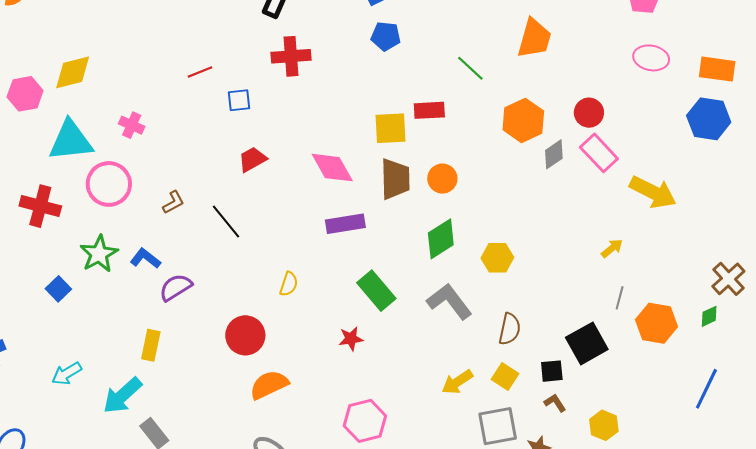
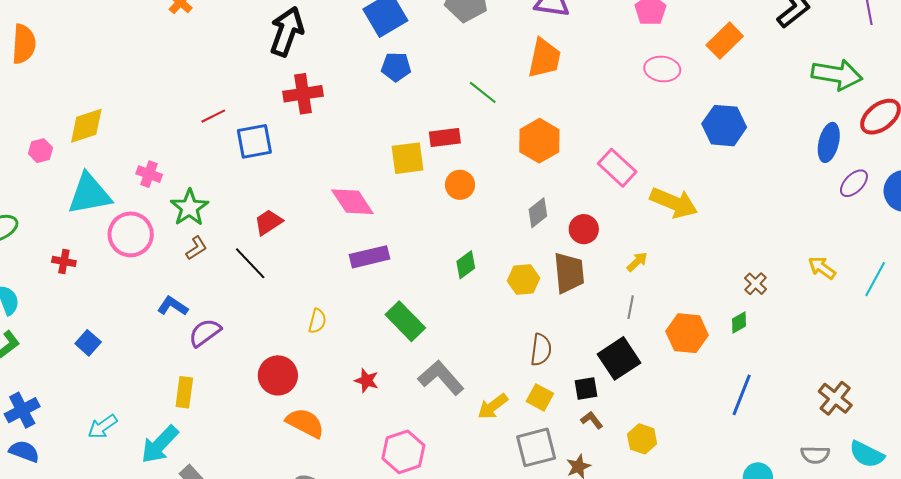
orange rectangle: (717, 69) -> (725, 41), moved, turned -48
pink hexagon: (25, 94) -> (40, 151), size x0.7
blue square: (239, 100) -> (254, 141), size x1.5
red circle: (589, 113) -> (584, 229), moved
gray diamond: (554, 154) -> (538, 213), moved
red trapezoid: (252, 159) -> (268, 222), moved
brown trapezoid: (395, 179) -> (569, 273), moved
orange circle: (442, 179) -> (460, 185), moved
red cross: (40, 206) -> (64, 261), size x0.6
green diamond: (441, 239) -> (466, 265), size x0.7
green star: (99, 254) -> (189, 208), moved
brown cross: (728, 279) -> (756, 284), size x0.7
gray line: (620, 298) -> (631, 307), moved
gray L-shape: (449, 301) -> (441, 378), moved
red star: (351, 339) -> (367, 381), moved, turned 30
orange semicircle: (269, 385) -> (305, 423), turned 57

